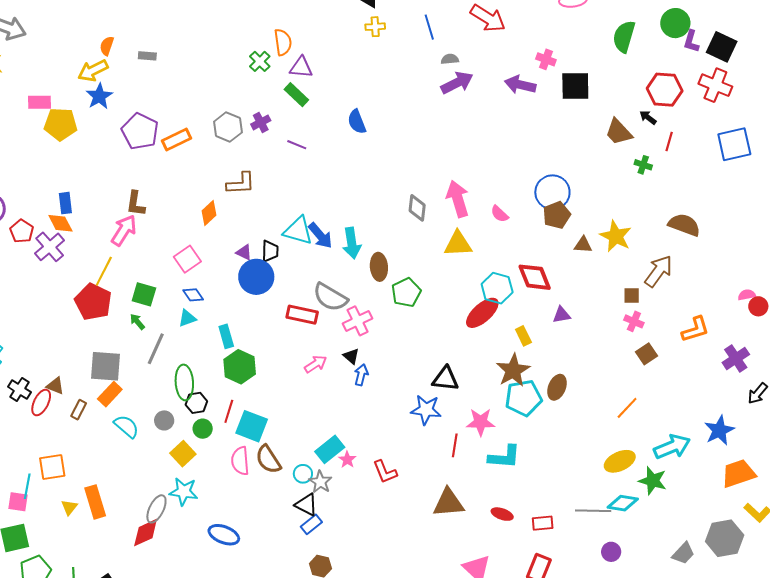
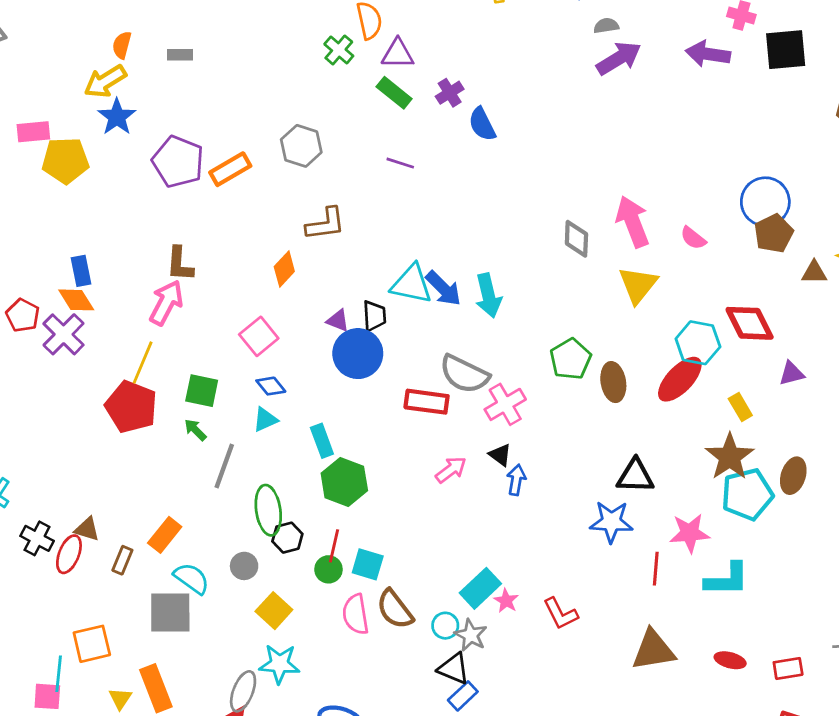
purple cross: (261, 122) -> (450, 93), moved
yellow triangle: (458, 244) -> (638, 285), turned -44
brown ellipse: (379, 267) -> (613, 382), moved
gray square: (105, 366) -> (170, 612), moved
cyan square: (252, 426) -> (368, 564), size x0.7
green circle: (203, 429) -> (328, 569), moved

